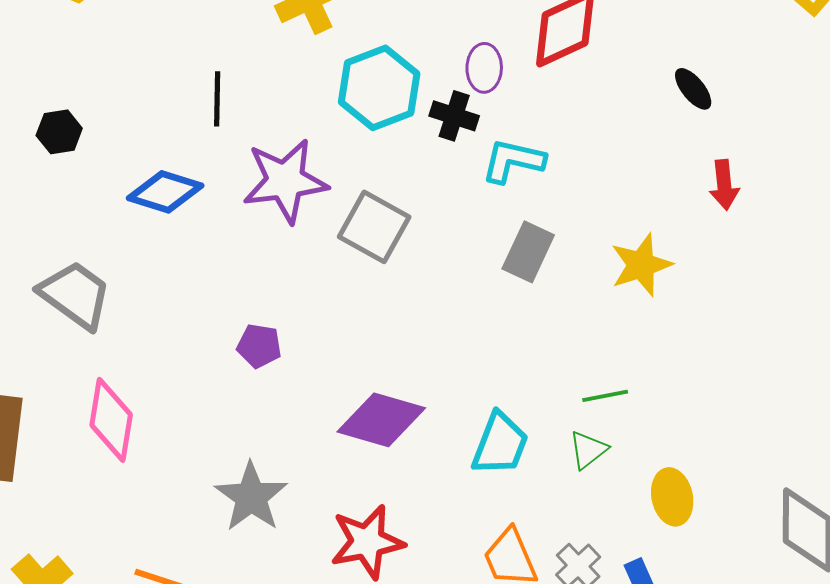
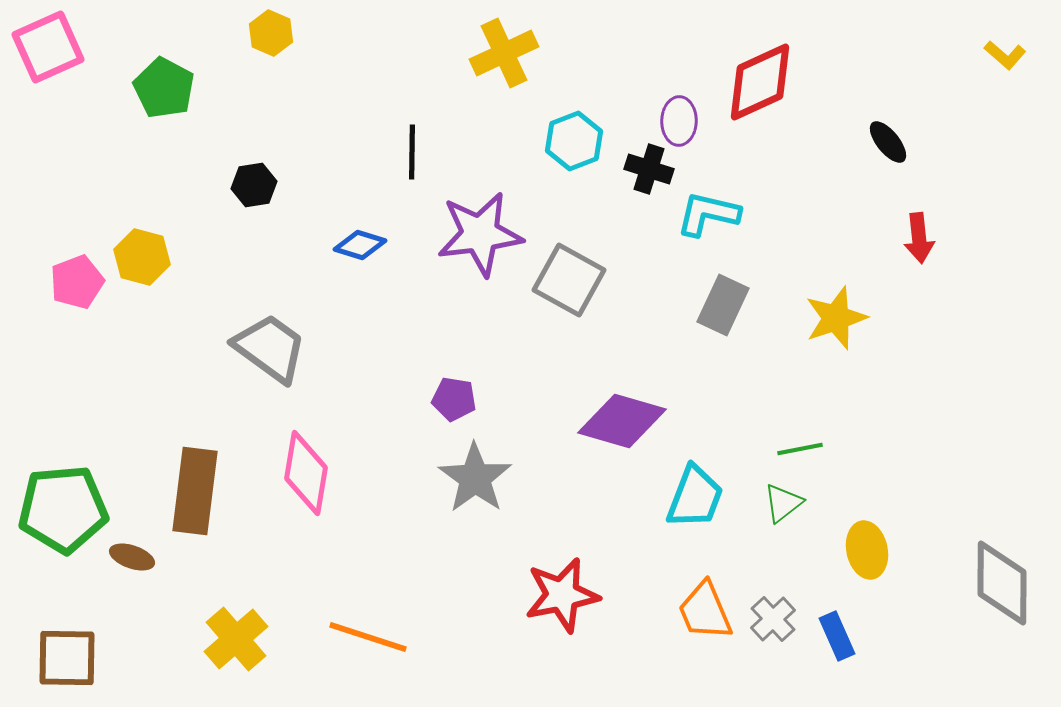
cyan hexagon: (379, 88) -> (574, 141), size x0.7
blue diamond: (165, 192) -> (360, 245), size x0.7
purple diamond: (381, 420) -> (622, 421), moved
gray star: (251, 497) -> (475, 478), moved

